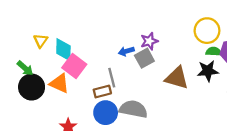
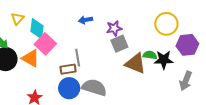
blue arrow: (126, 51) -> (86, 20), moved
green semicircle: (214, 52) -> (150, 55), moved
gray square: (144, 58) -> (119, 44), moved

